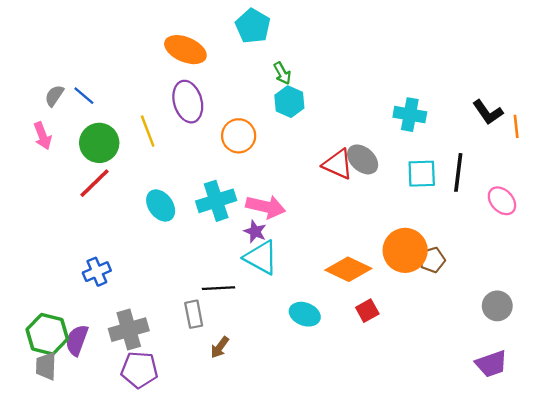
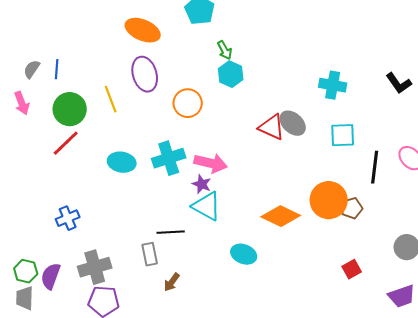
blue line: (84, 96) -> (57, 69), turned 54
black line: (458, 172) -> (375, 167), moved
cyan ellipse: (161, 206) -> (122, 162), turned -44
red square: (367, 311) -> (352, 269), moved
green hexagon: (47, 334) -> (26, 271), size x0.7

